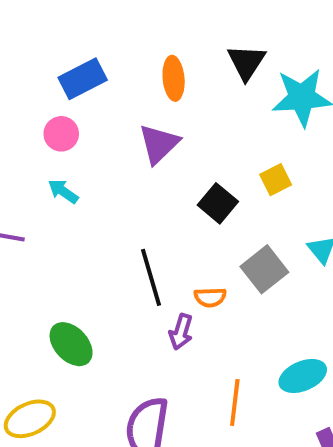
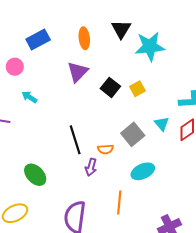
pink circle: (61, 134) -> (15, 67), moved
black square: (218, 203) -> (110, 87), moved
cyan ellipse: (303, 376) -> (143, 171), moved

